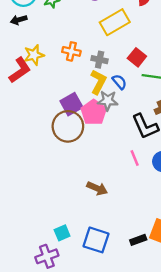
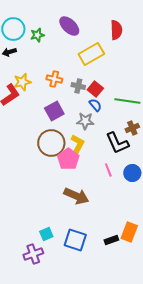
red square: (137, 57) -> (95, 89), moved
yellow L-shape: (98, 82) -> (77, 145), moved
purple square: (71, 104) -> (54, 111), moved
pink pentagon: (94, 112) -> (68, 159), moved
brown arrow: (97, 188) -> (76, 196), size x1.4

